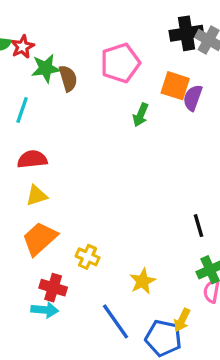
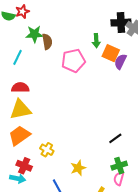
red star: (23, 47) -> (22, 12), moved
pink pentagon: (120, 63) -> (73, 61), moved
green arrow: (141, 115) -> (96, 41), moved, turned -32
yellow triangle: (37, 196) -> (20, 110), size x1.6
black line: (199, 226) -> (115, 138), turned 64

